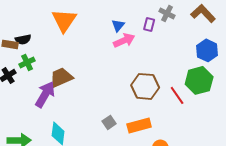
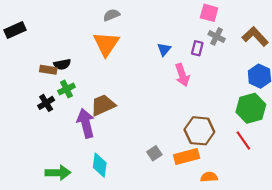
pink arrow: (124, 40) -> (182, 75), moved, turned 95
brown hexagon: (145, 86) -> (199, 131), moved
purple arrow: (45, 94) -> (86, 123), turned -44
red line: (177, 95) -> (243, 140), moved

